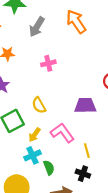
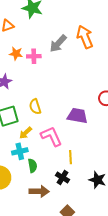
gray arrow: (37, 27) -> (58, 44), moved
pink cross: (48, 63) -> (34, 56), moved

